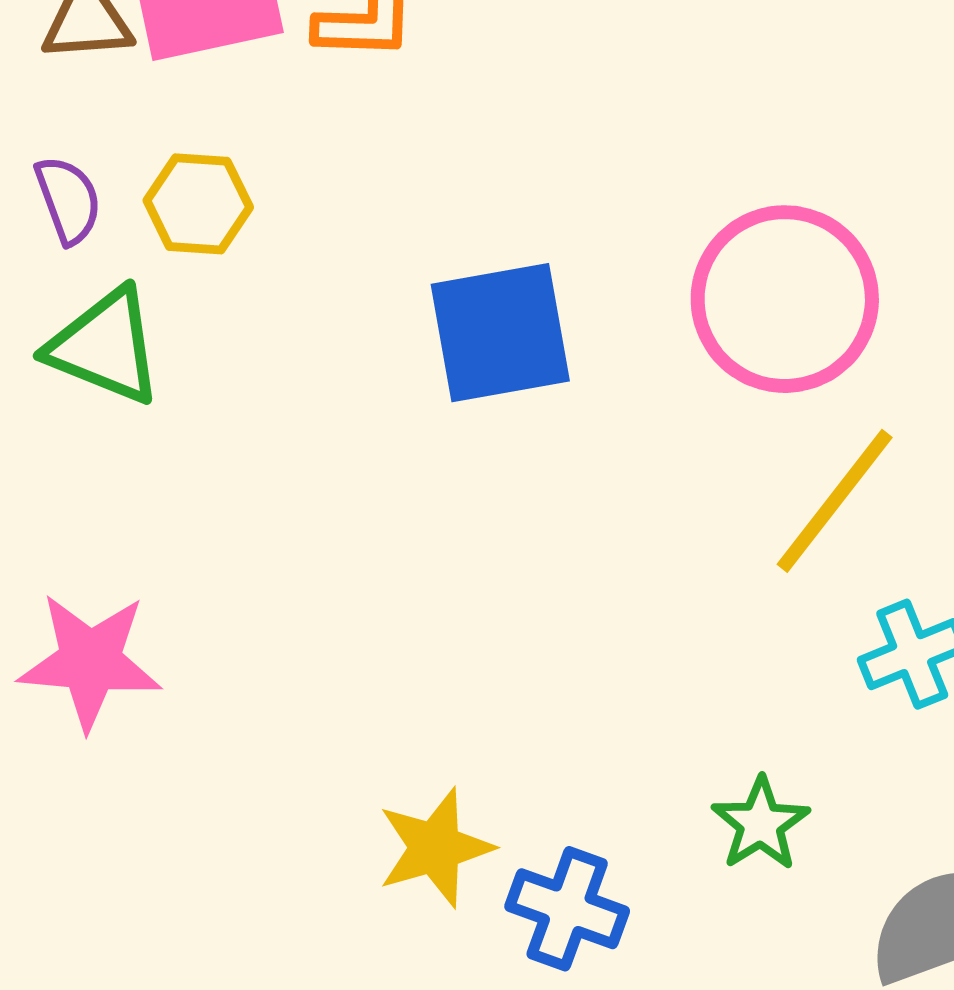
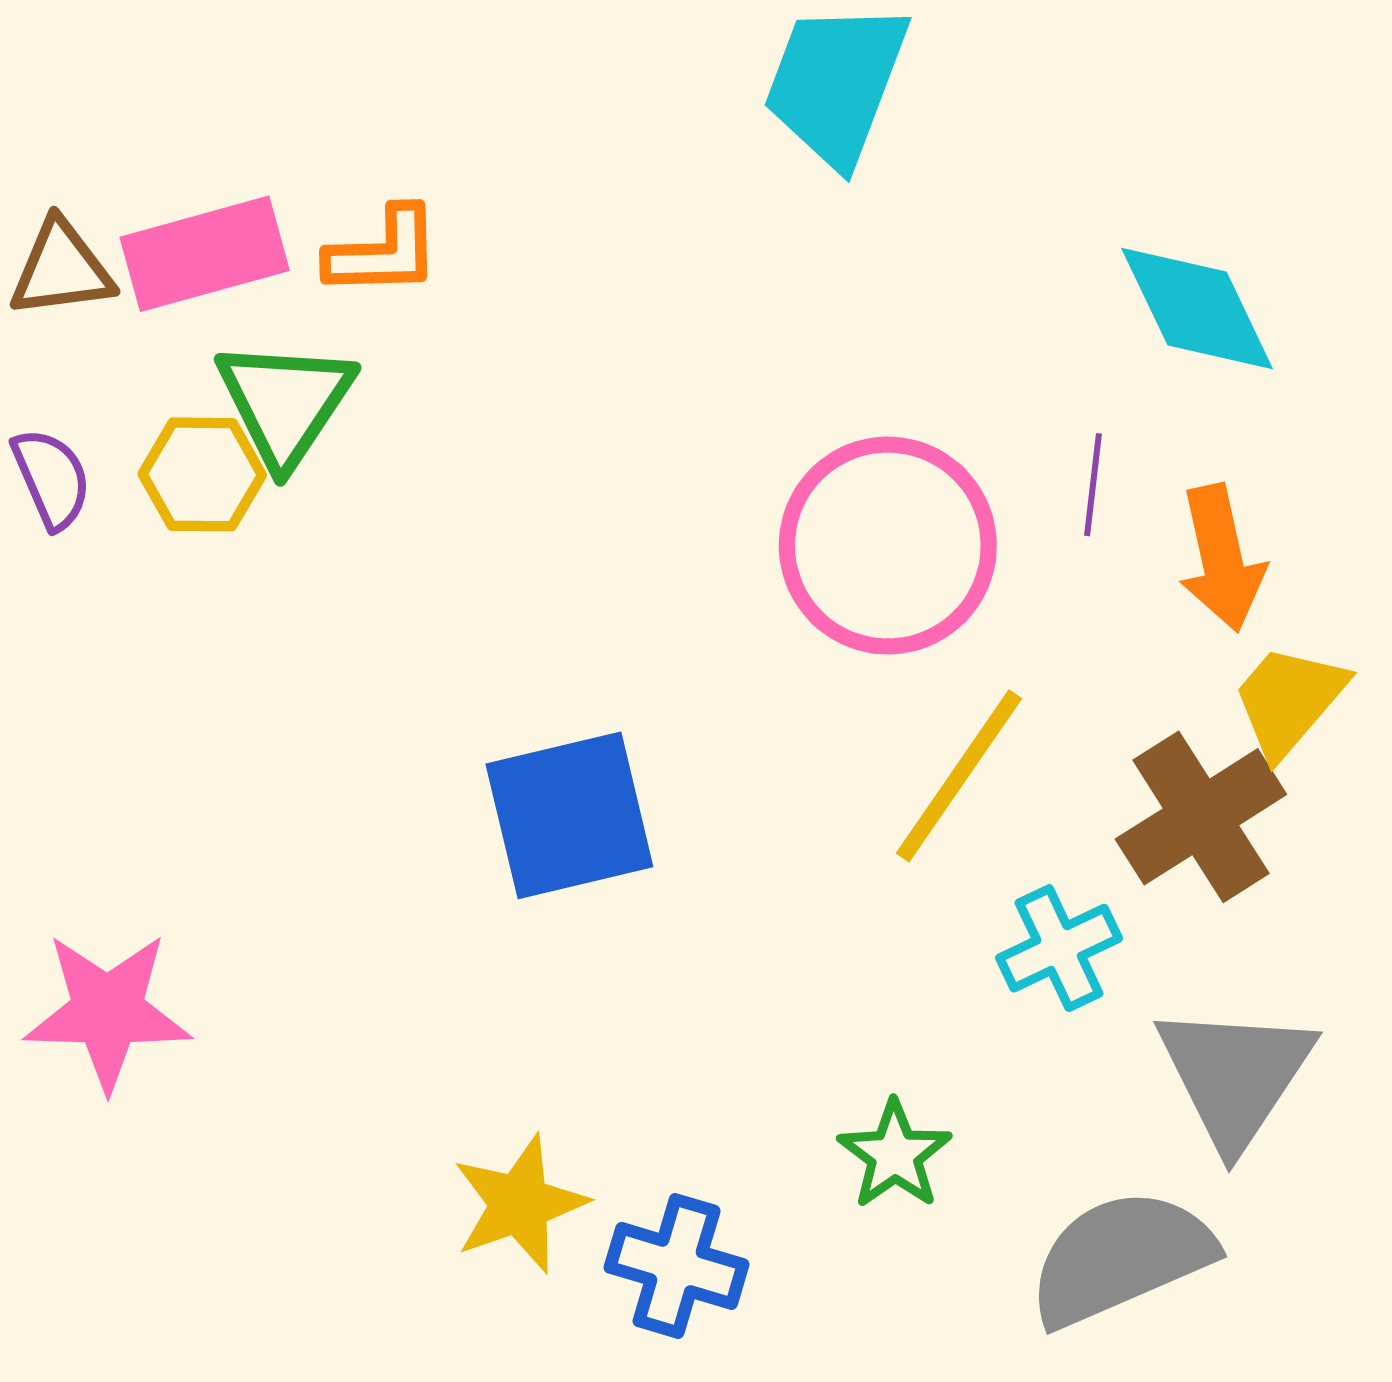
blue square: (500, 333) -> (569, 815), moved
green triangle: (105, 346) -> (285, 402), moved, turned 45

